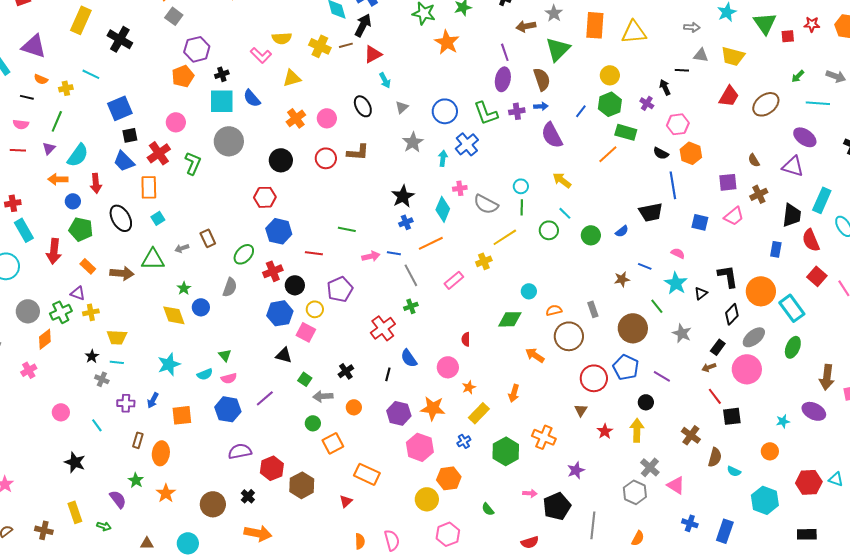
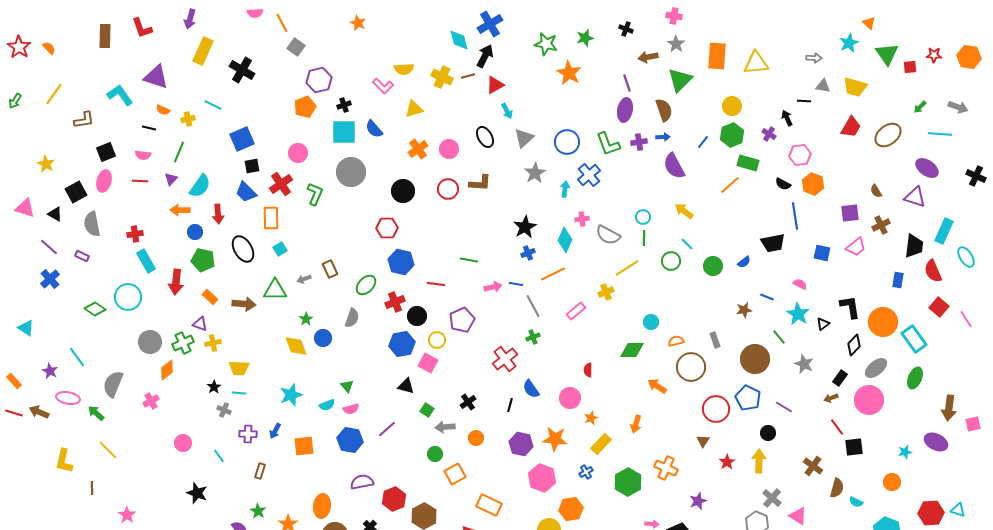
gray triangle: (402, 107) -> (524, 138), size x1.5
orange ellipse: (161, 453) -> (322, 506), moved

